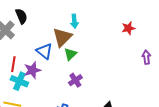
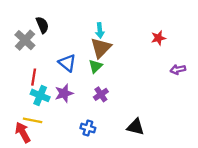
brown triangle: (62, 37) -> (101, 48), moved
purple arrow: (146, 57) -> (178, 69), turned -96
purple star: (32, 70) -> (64, 93), moved

